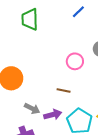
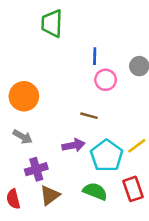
blue line: (78, 12) -> (95, 56), moved, turned -48
gray arrow: (32, 108) -> (23, 137), moved

